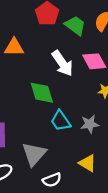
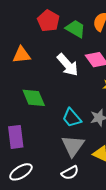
green diamond: (42, 93) -> (34, 98), moved
gray triangle: (34, 154) -> (73, 146), moved

